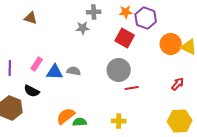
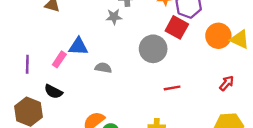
red square: (125, 38) -> (177, 27), moved
gray circle: (119, 70) -> (153, 49), moved
blue triangle: (55, 72) -> (78, 46), moved

